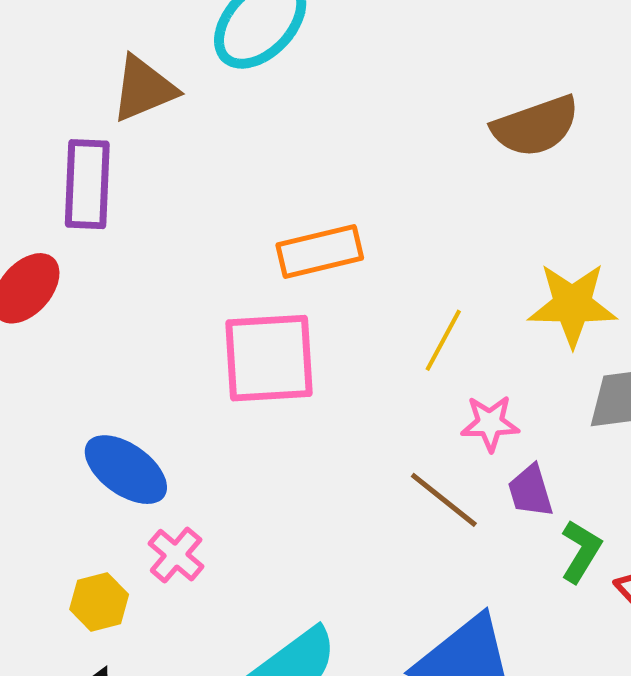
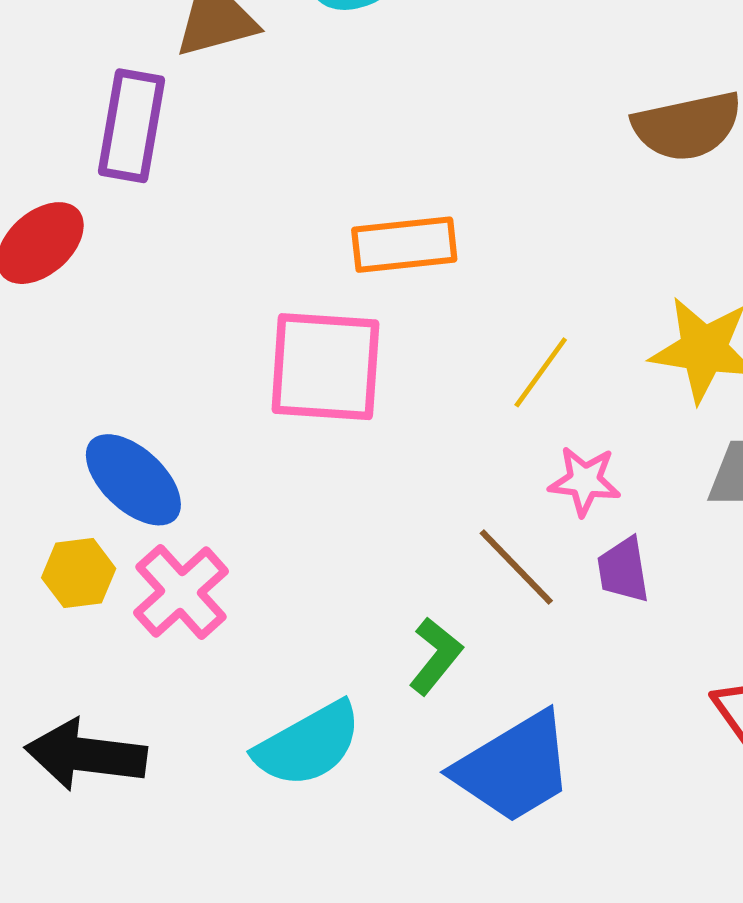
green L-shape: (581, 551) -> (436, 656), moved
pink cross: (176, 555) -> (181, 592), size x1.4
yellow hexagon: (99, 602) -> (79, 573), moved

